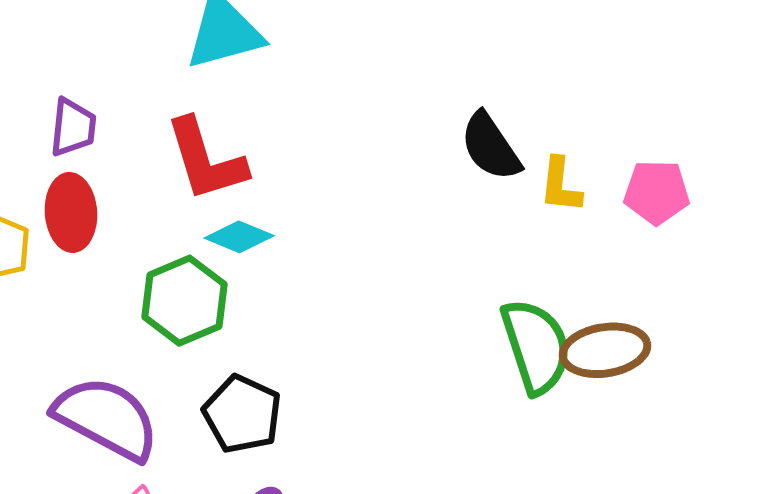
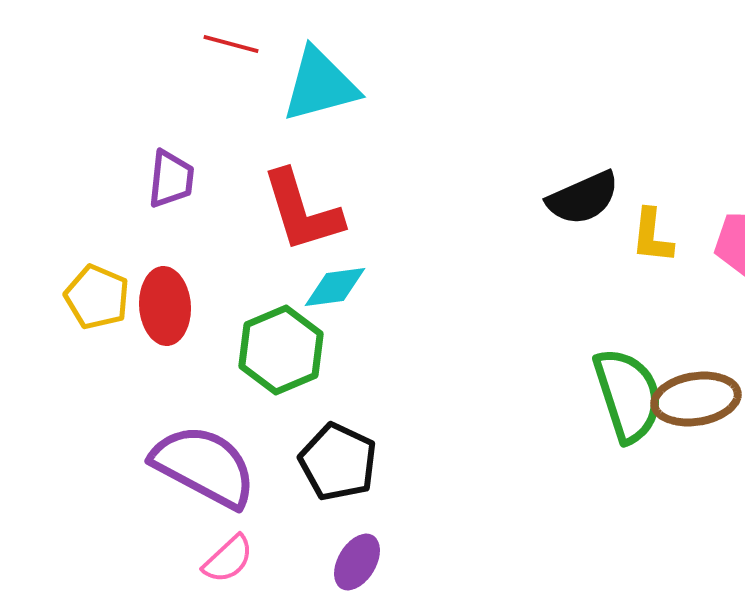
black semicircle: (490, 147) -> (583, 198), turned -80
red ellipse: (71, 212) -> (165, 306), moved
cyan diamond: (239, 237) -> (335, 287), turned -30

